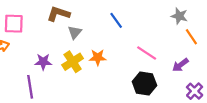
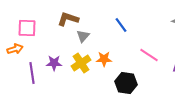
black hexagon: (144, 84) -> (126, 83), moved
purple line: (30, 87) -> (32, 73), moved

